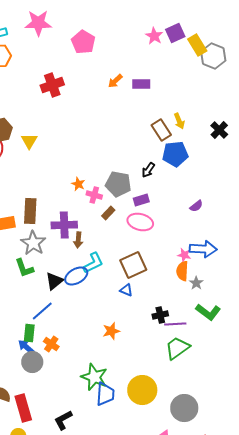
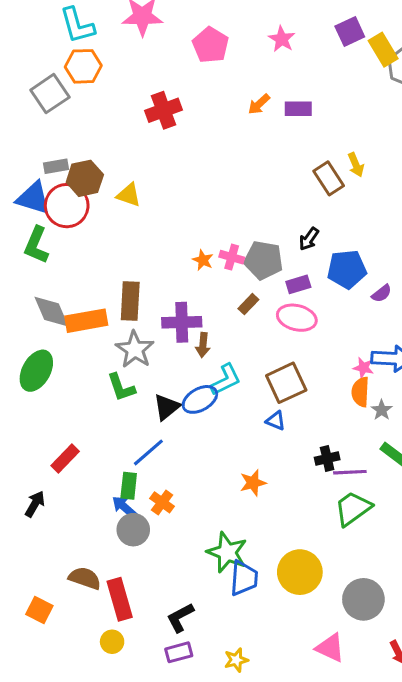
pink star: (154, 36) -> (282, 39), moved
yellow triangle: (29, 141) -> (129, 195), turned -42
blue pentagon: (175, 154) -> (347, 269), moved
pink cross: (94, 195) -> (232, 257), moved

